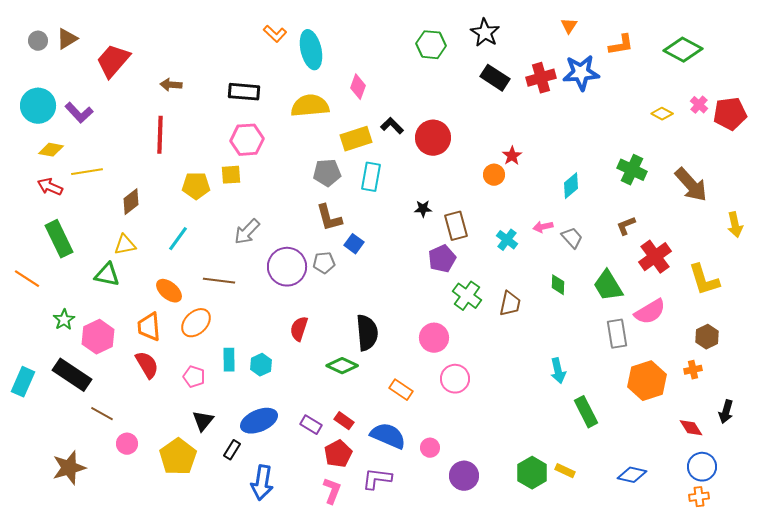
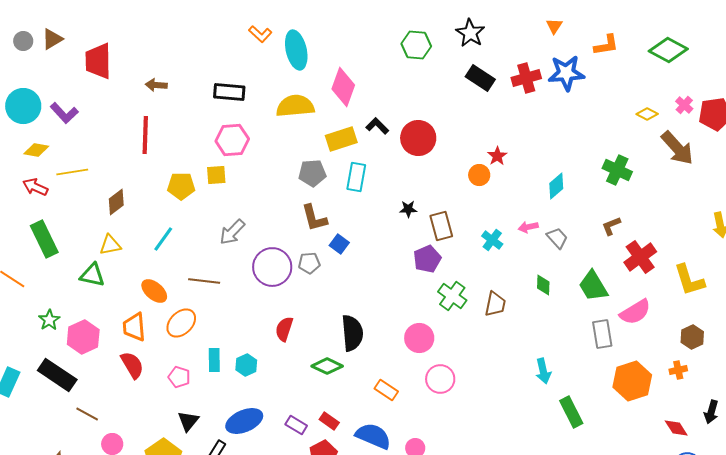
red trapezoid: (113, 61) -> (98, 61), turned -42
pink diamond: (358, 87) -> (343, 87), size x1.5
brown arrow: (691, 185) -> (677, 148), moved

